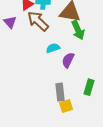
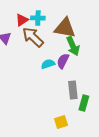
purple semicircle: (68, 60) -> (63, 61), moved
gray rectangle: (60, 92) -> (73, 90), moved

